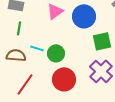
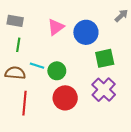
red line: (25, 84) -> (25, 103), turned -30

